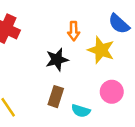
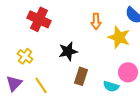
black star: (57, 60) -> (68, 51), moved
cyan semicircle: (81, 111) -> (111, 86), moved

